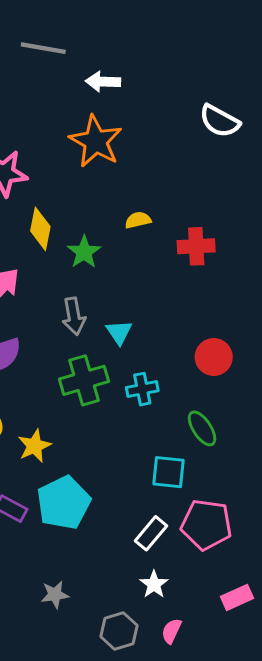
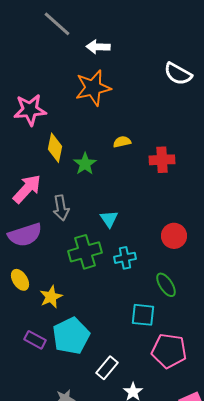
gray line: (43, 48) -> (57, 24), turned 32
orange star: (96, 141) -> (93, 88), turned 30
gray arrow: (74, 316) -> (61, 208), moved
white rectangle: (151, 533) -> (107, 368), moved

